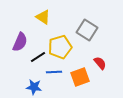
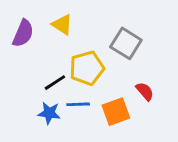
purple semicircle: (20, 42) -> (23, 33), moved
blue star: (34, 87) -> (49, 113), moved

